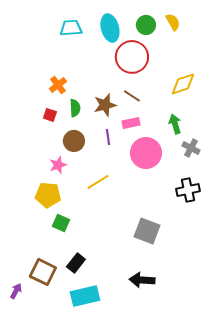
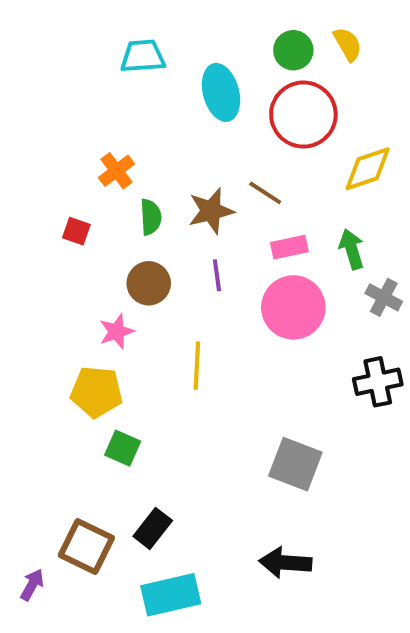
cyan ellipse: (110, 28) -> (221, 92), moved
red circle: (132, 57) -> (303, 115), moved
red square: (50, 115) -> (76, 231), moved
pink rectangle: (131, 123) -> (289, 247), moved
yellow line: (98, 182) -> (197, 366), turned -55

